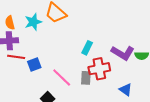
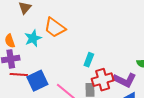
purple L-shape: (123, 53) -> (125, 80), moved
blue square: (34, 65) -> (37, 81), size x1.5

